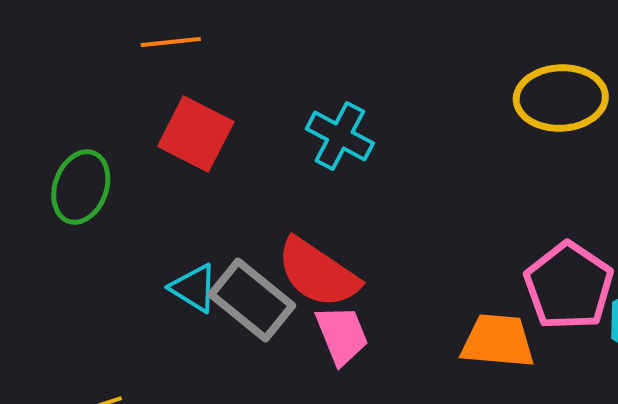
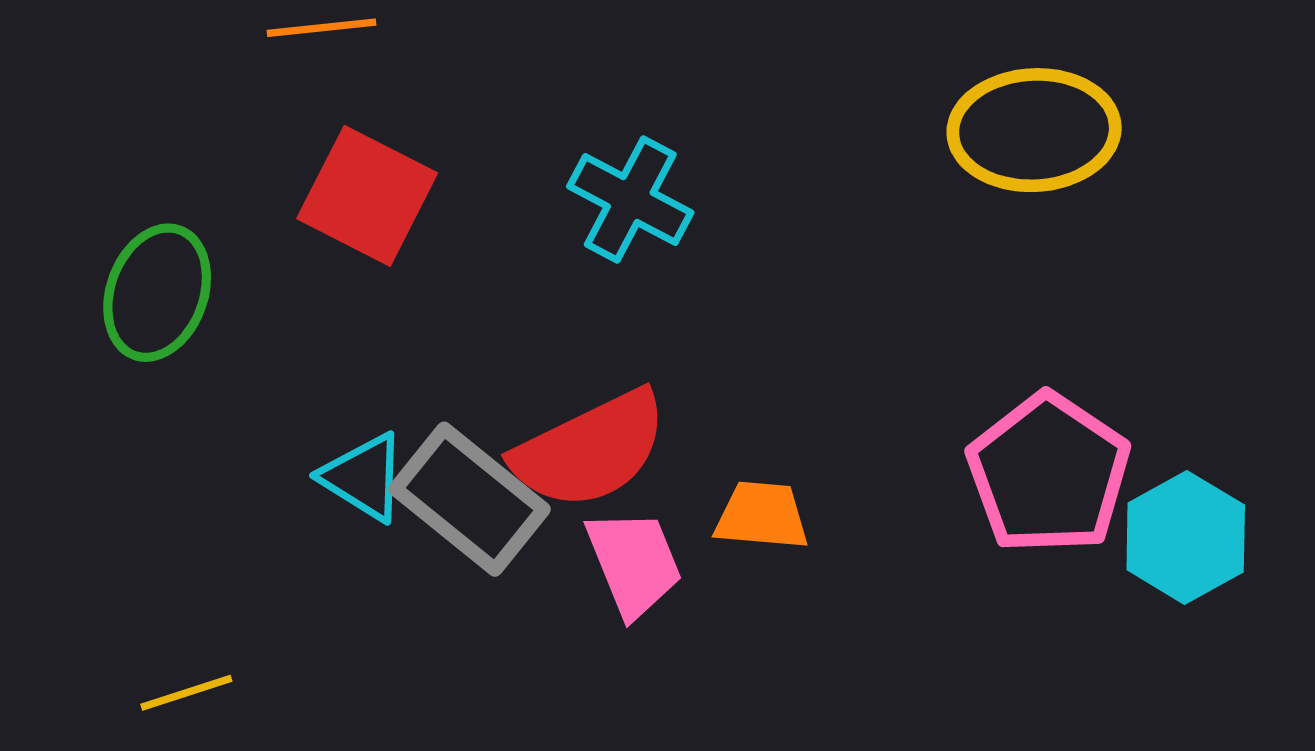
red semicircle: (318, 273) -> (590, 450), turned -60
orange trapezoid: (498, 341) -> (762, 516), moved, size x0.7

